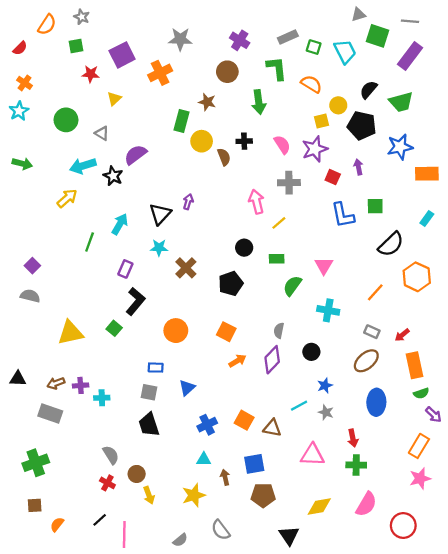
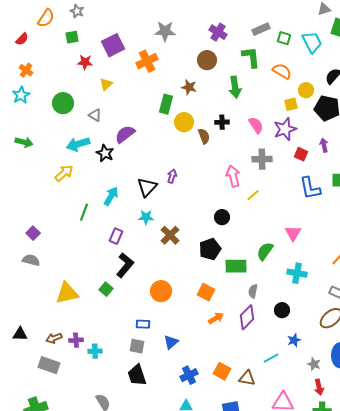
green rectangle: (277, 259) -> (236, 266), moved, size x1.5
gray star: (326, 412) -> (314, 364), moved

